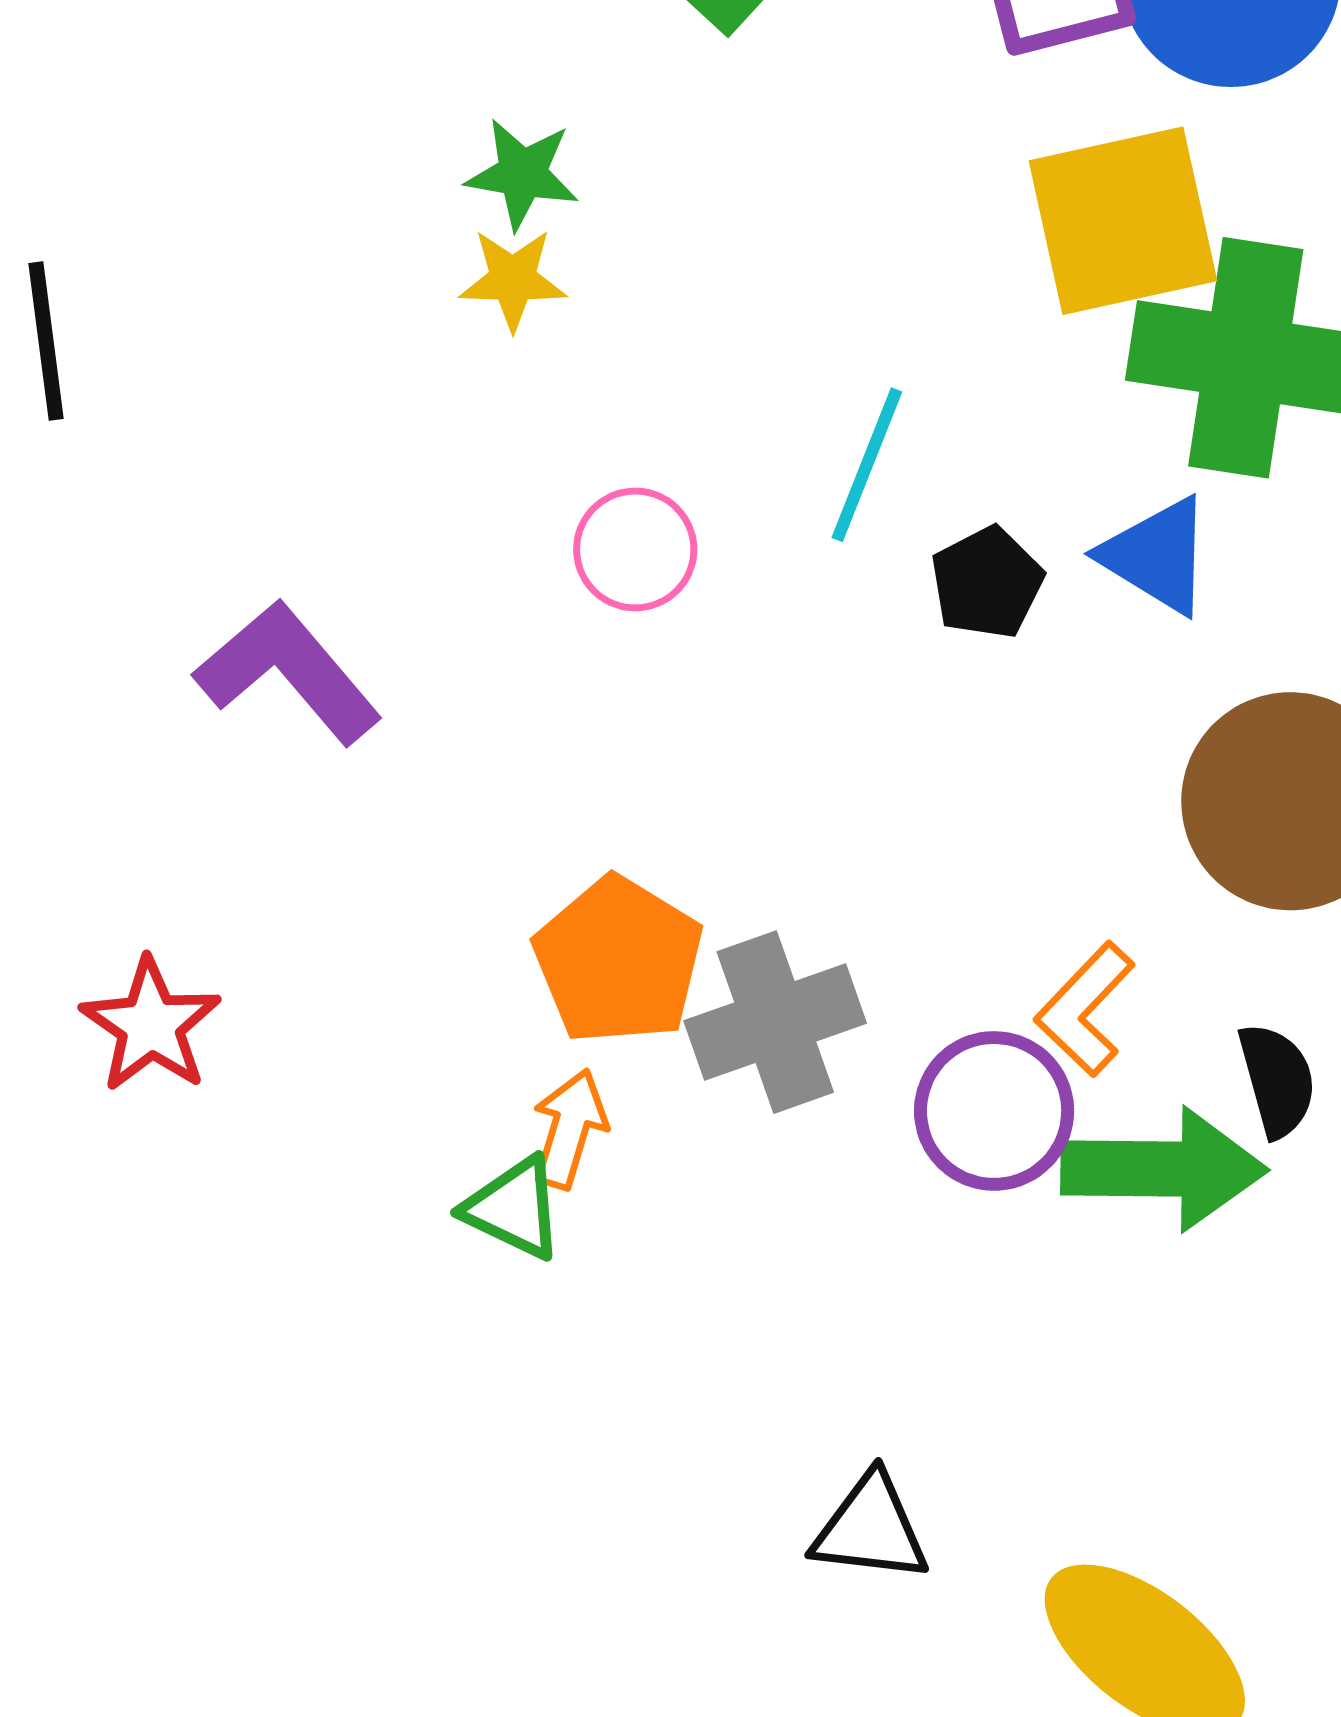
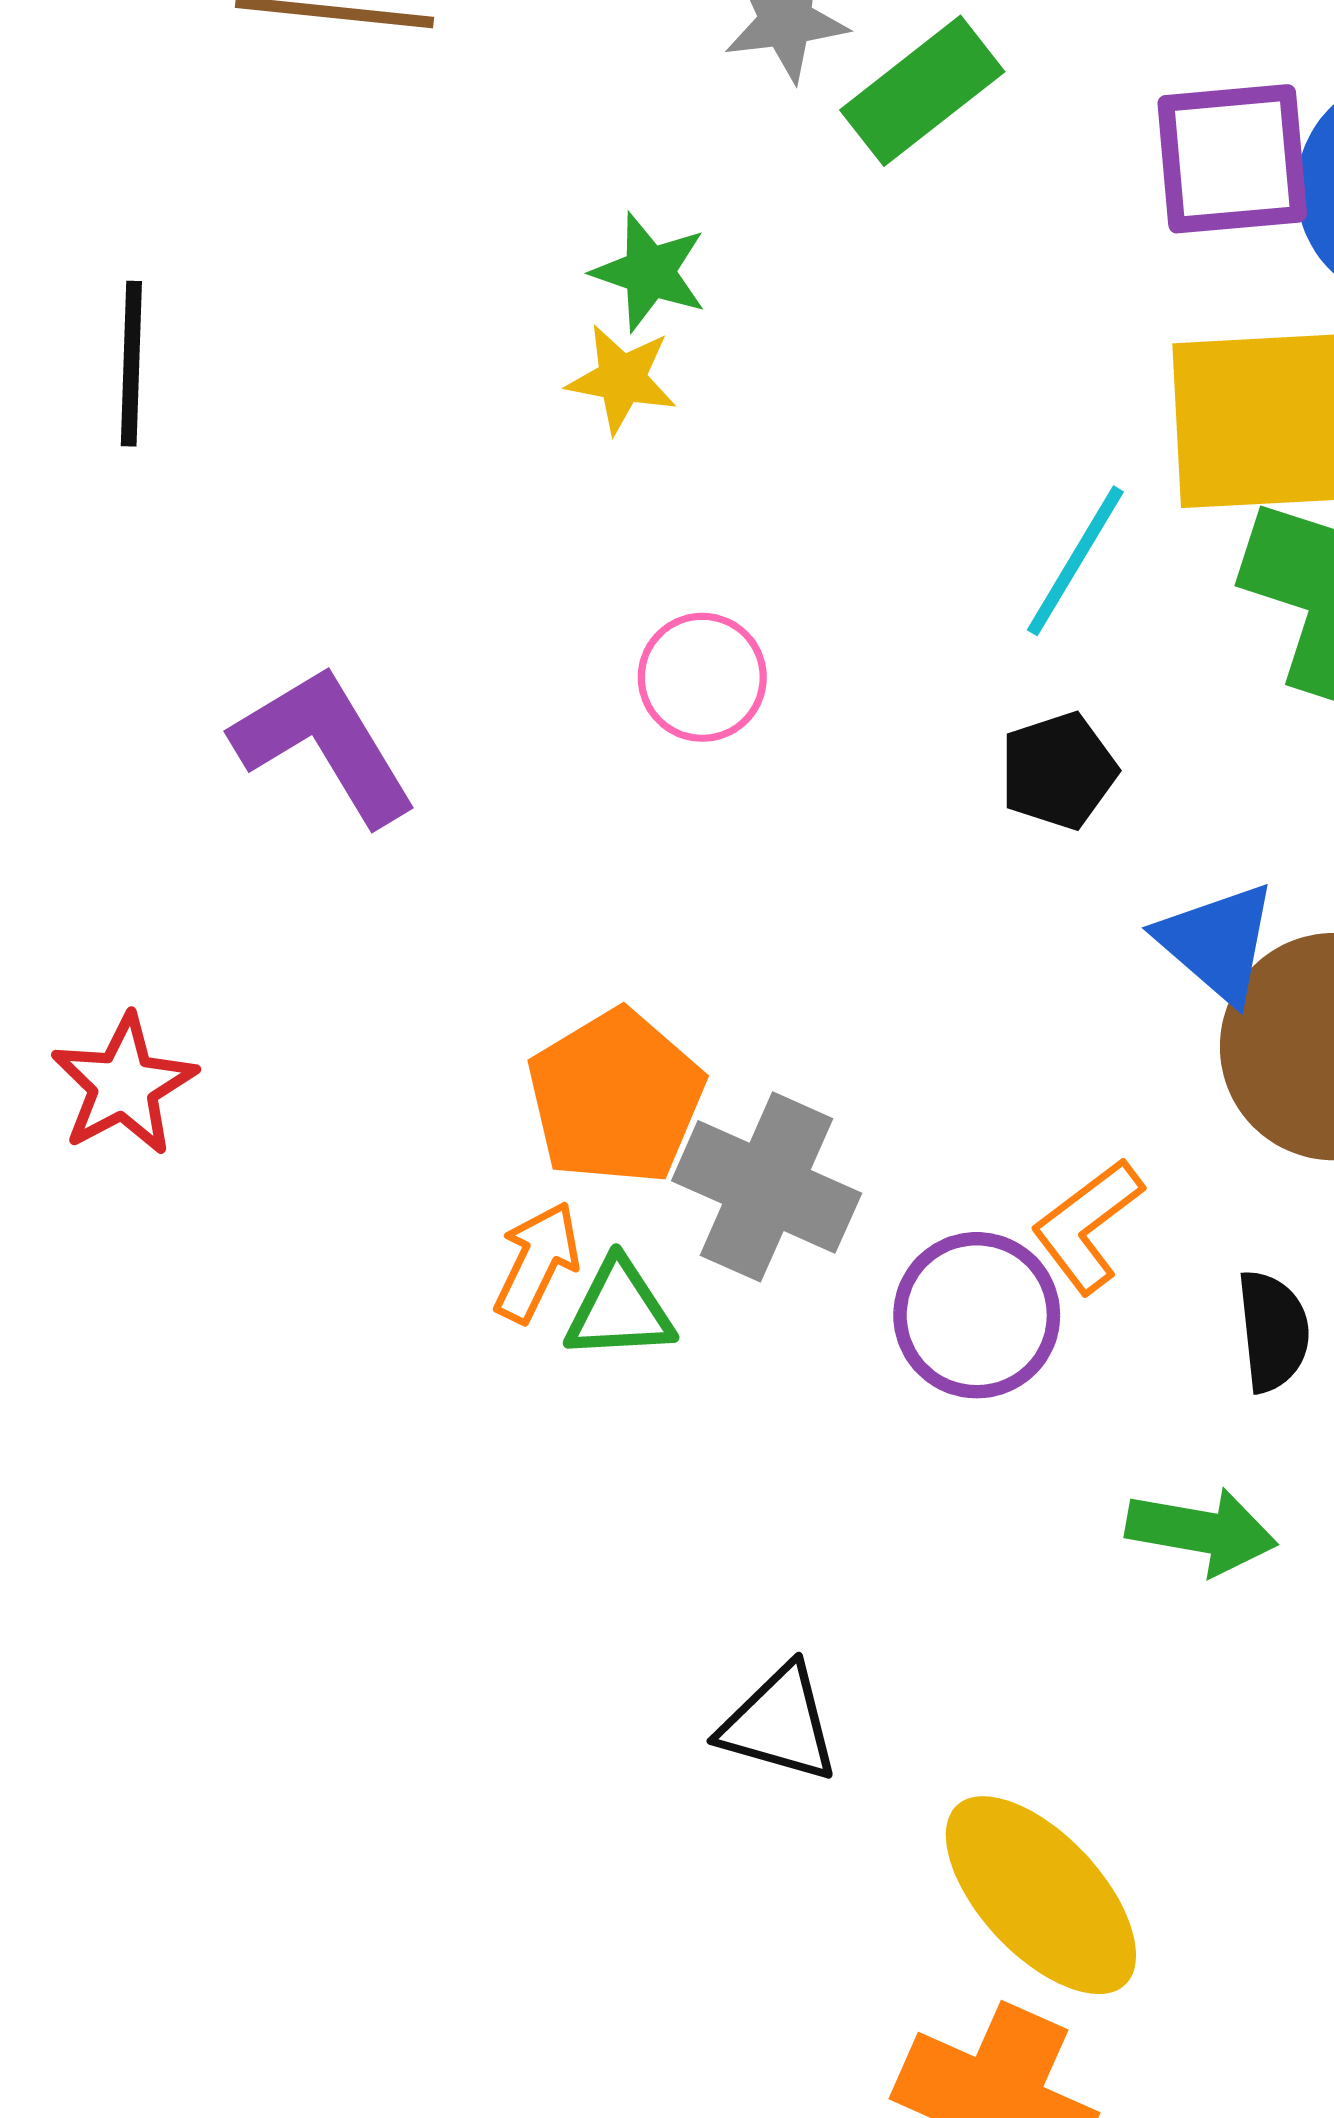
cyan line: (867, 465) -> (1075, 561), moved
blue triangle: (1157, 556) -> (1217, 942), moved
gray cross: (775, 1022) -> (767, 1187), turned 34
green arrow: (1164, 1169) -> (1201, 1531), moved, size x0.7
green triangle: (514, 1208) -> (619, 1310), moved, turned -38

